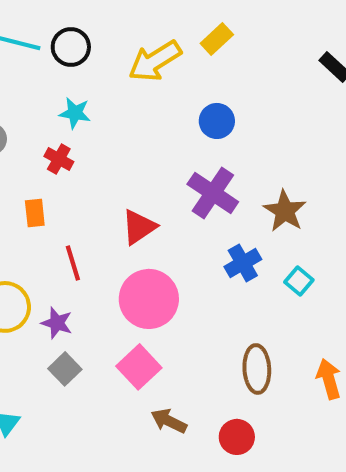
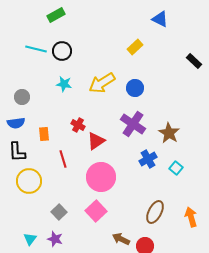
yellow arrow: (155, 61) -> (102, 83), moved
red cross: (59, 159) -> (78, 125), moved
purple star: (57, 323) -> (55, 239), moved
brown ellipse: (257, 369) -> (155, 212), turned 30
brown arrow: (169, 421) -> (121, 239), moved

